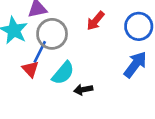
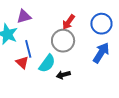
gray circle: (52, 34) -> (63, 41), moved
blue line: (40, 52) -> (28, 49), turned -36

